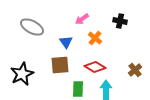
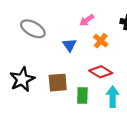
brown square: (60, 65) -> (58, 83), moved

